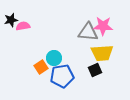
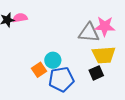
pink semicircle: (23, 26) -> (20, 18), moved

